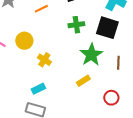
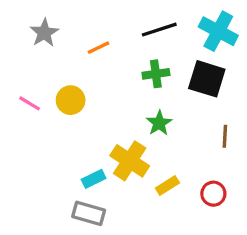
green star: (91, 55) -> (159, 123), moved, size x0.7
yellow cross: (44, 60) -> (130, 161), moved, size x1.6
yellow rectangle: (83, 81) -> (167, 185), moved

